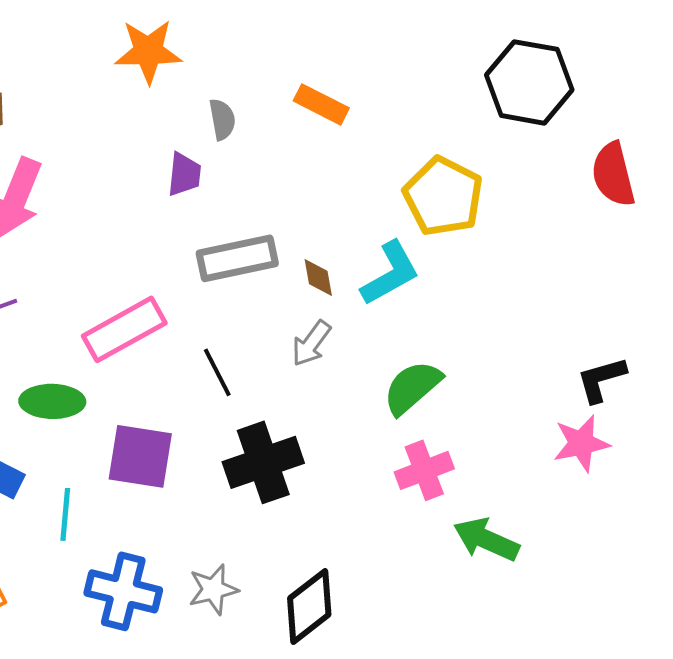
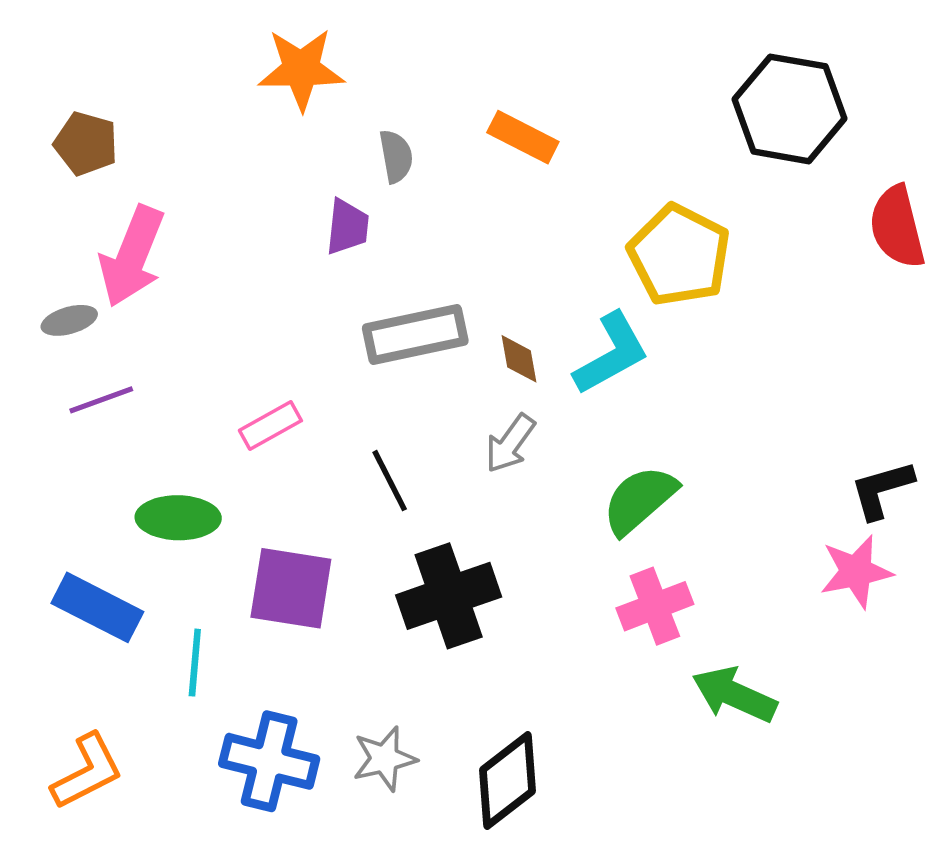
pink rectangle: (124, 329) -> (270, 425), size x0.6

